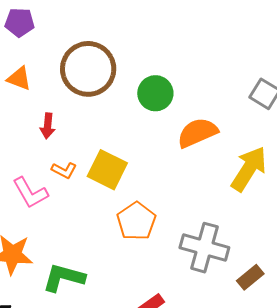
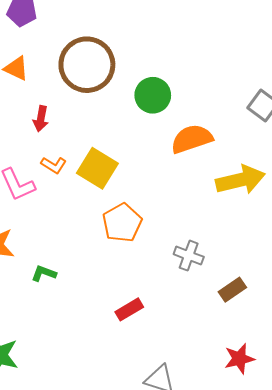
yellow arrow: (249, 169) -> (240, 180), turned 39
gray cross: (204, 248) -> (189, 256), size x0.6
green L-shape: (64, 278) -> (44, 273), size x0.6

